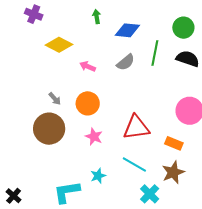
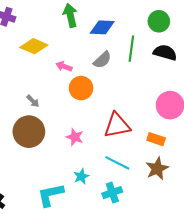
green arrow: (97, 17) -> (70, 15), size x1.6
orange circle: (88, 103) -> (81, 88), moved
cyan cross: (150, 194) -> (112, 193), moved, turned 30

